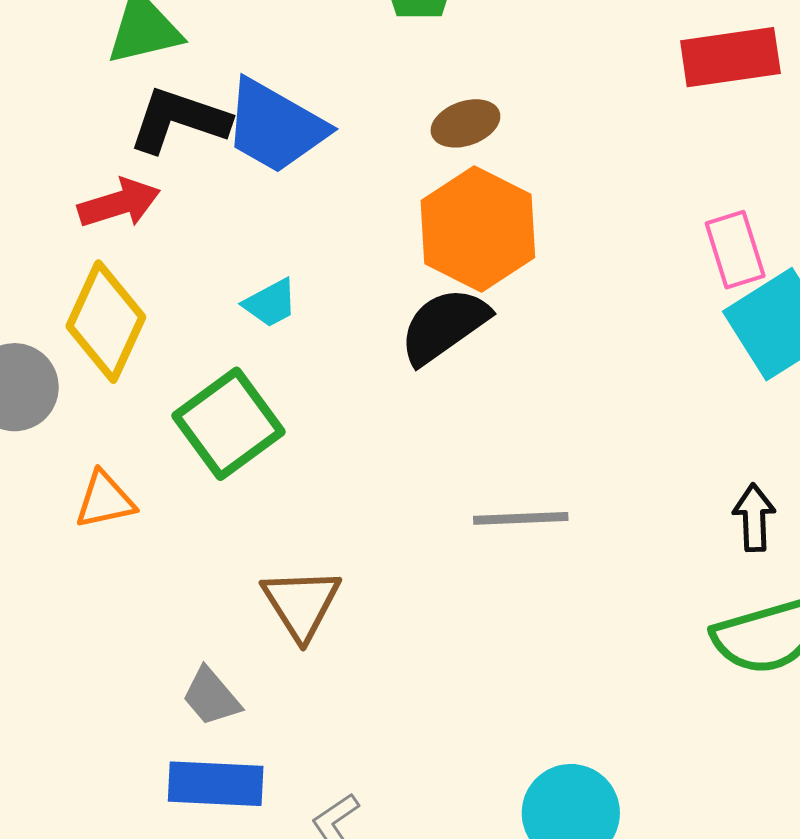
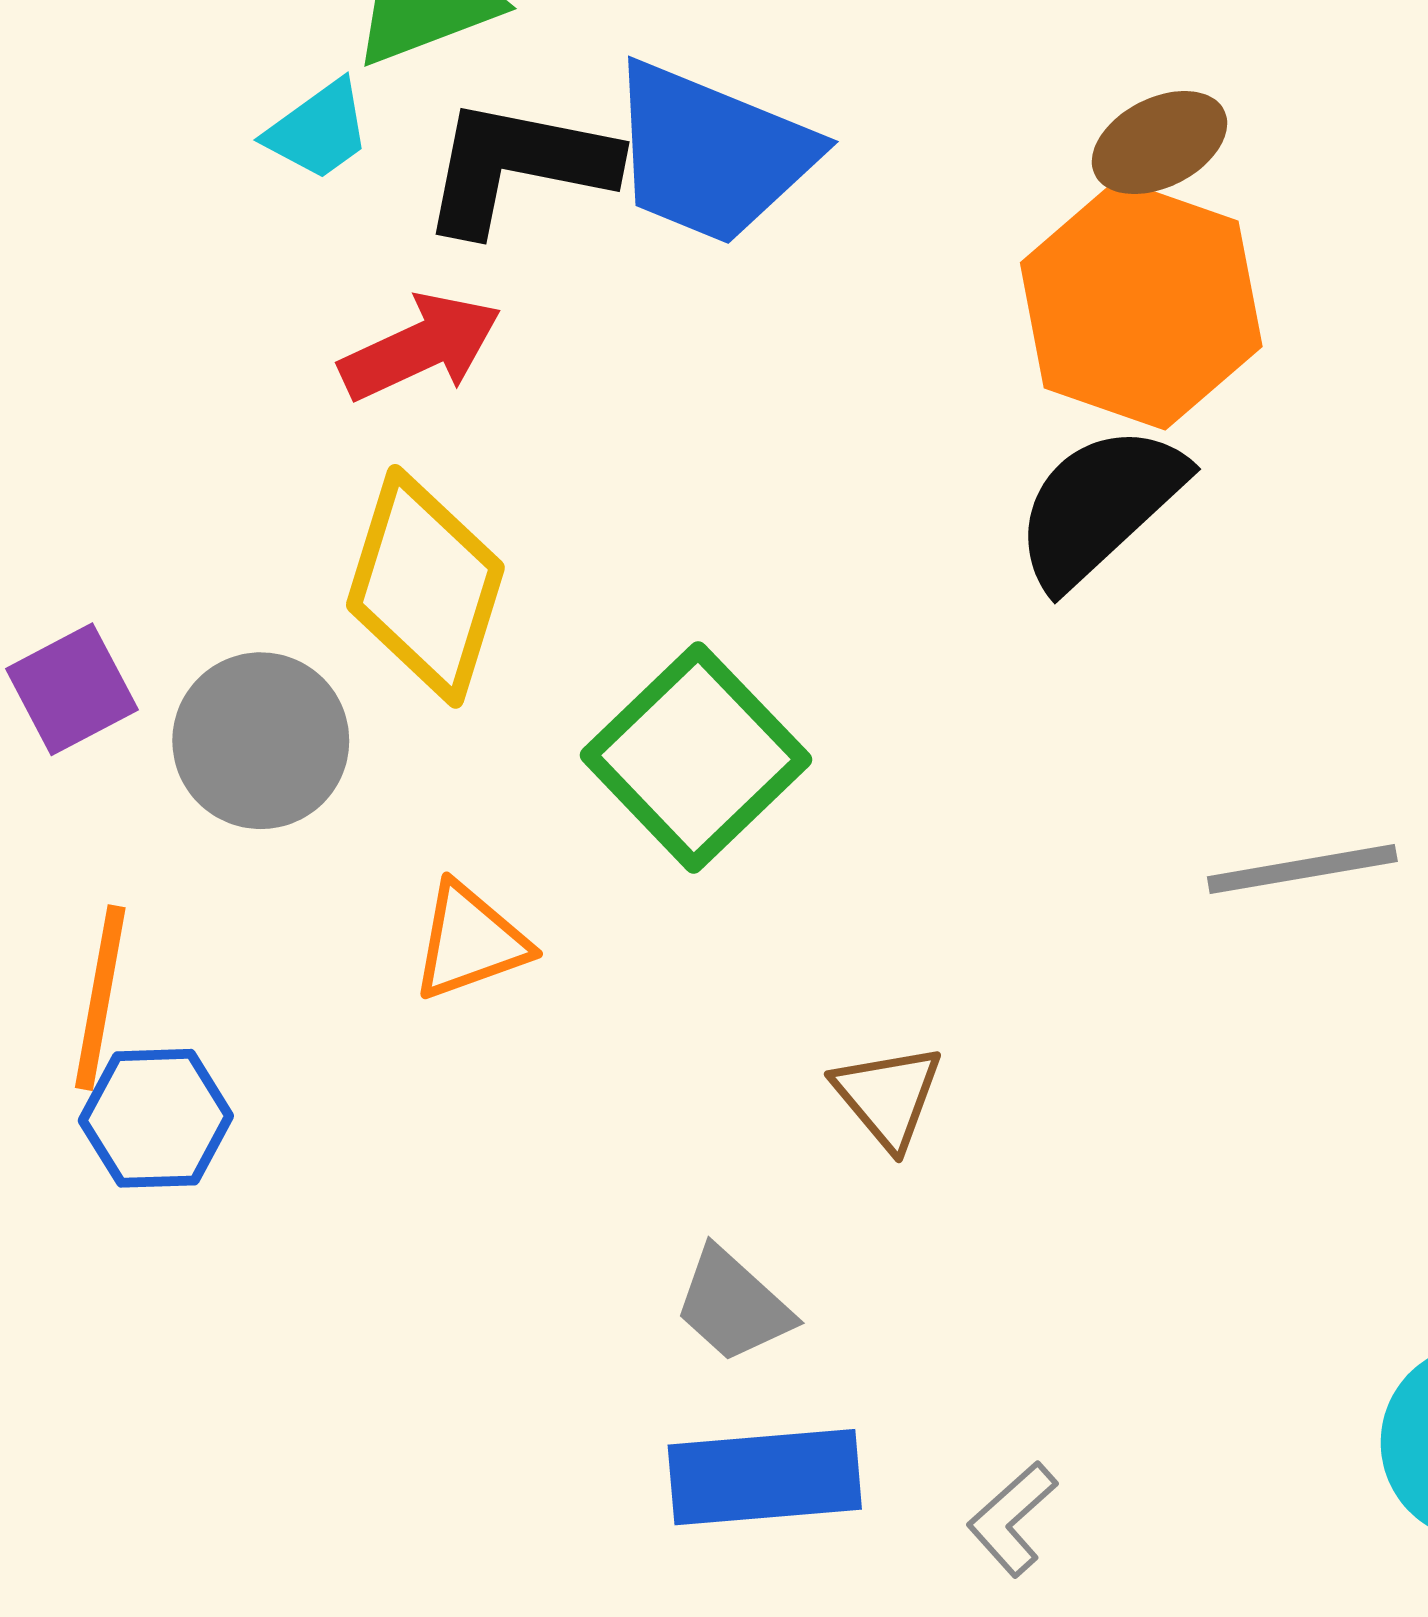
brown ellipse: (465, 123) -> (1159, 143), moved
cyan trapezoid: (270, 303) -> (318, 130), moved
brown triangle: (301, 604) -> (888, 1096), size x0.7

